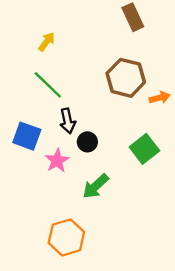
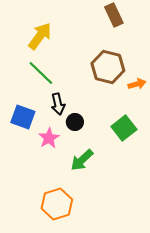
yellow arrow: (47, 42) -> (40, 36), size x1.6

